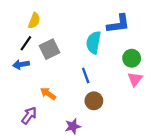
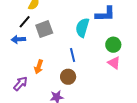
pink triangle: (135, 79) -> (114, 63), turned -40
orange arrow: (48, 94) -> (39, 67), turned -112
brown circle: (94, 101) -> (68, 77), moved

